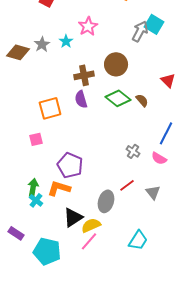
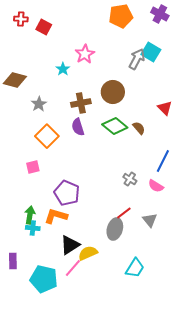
gray star: (42, 44) -> (39, 104), moved
orange square: (50, 108) -> (47, 136), turned -30
cyan cross: (36, 200) -> (33, 228), turned -32
gray ellipse: (106, 201) -> (115, 229), moved
purple rectangle: (16, 233) -> (13, 261), turned 56
pink line: (89, 241) -> (73, 268), moved

